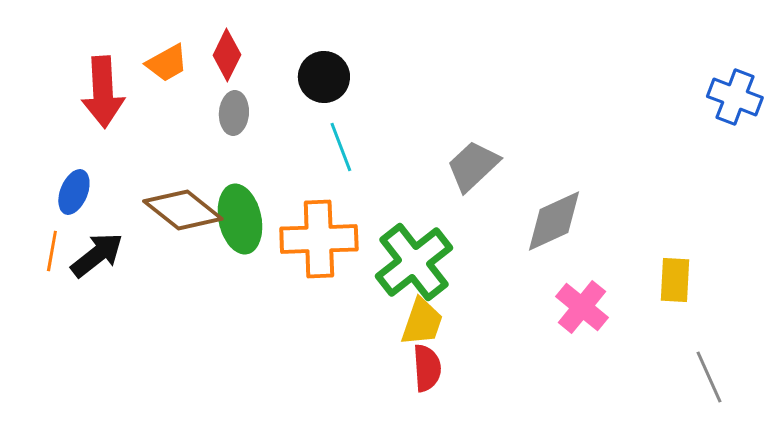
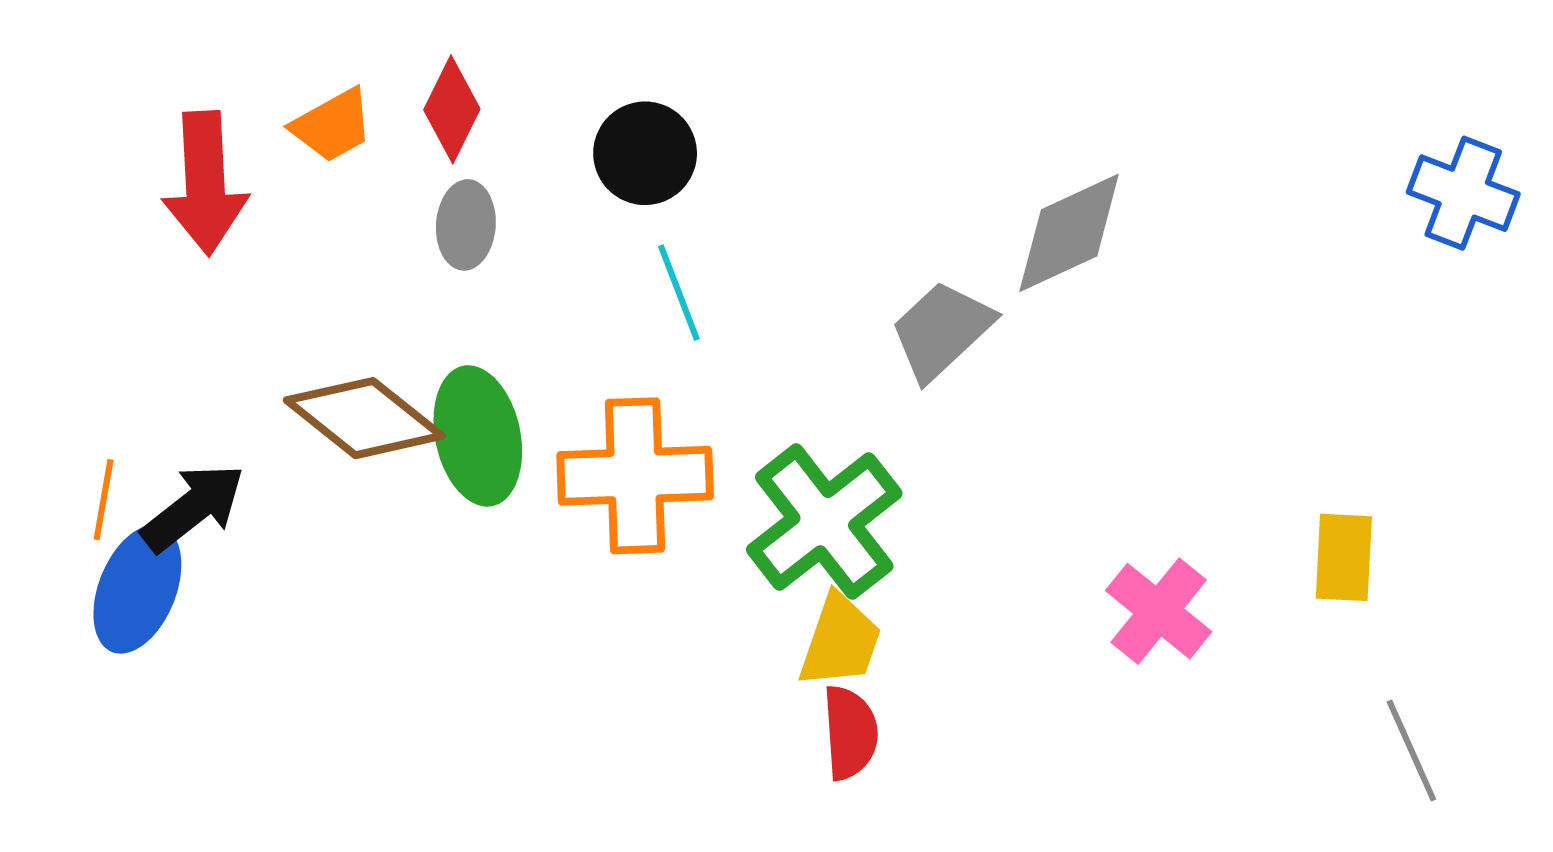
blue ellipse: (74, 192) -> (137, 589), moved, size x1.4
gray diamond: (554, 221) -> (1069, 233), moved

